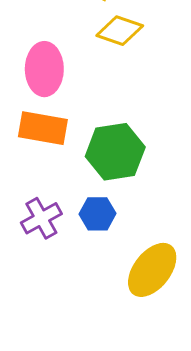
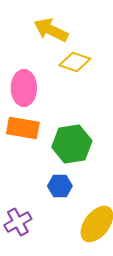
purple cross: (41, 218) -> (18, 222), moved

